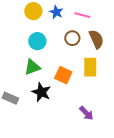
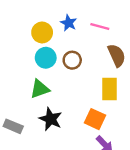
yellow circle: (33, 11) -> (42, 32), moved
brown circle: (72, 38) -> (72, 60), moved
orange square: (63, 75) -> (95, 119), moved

